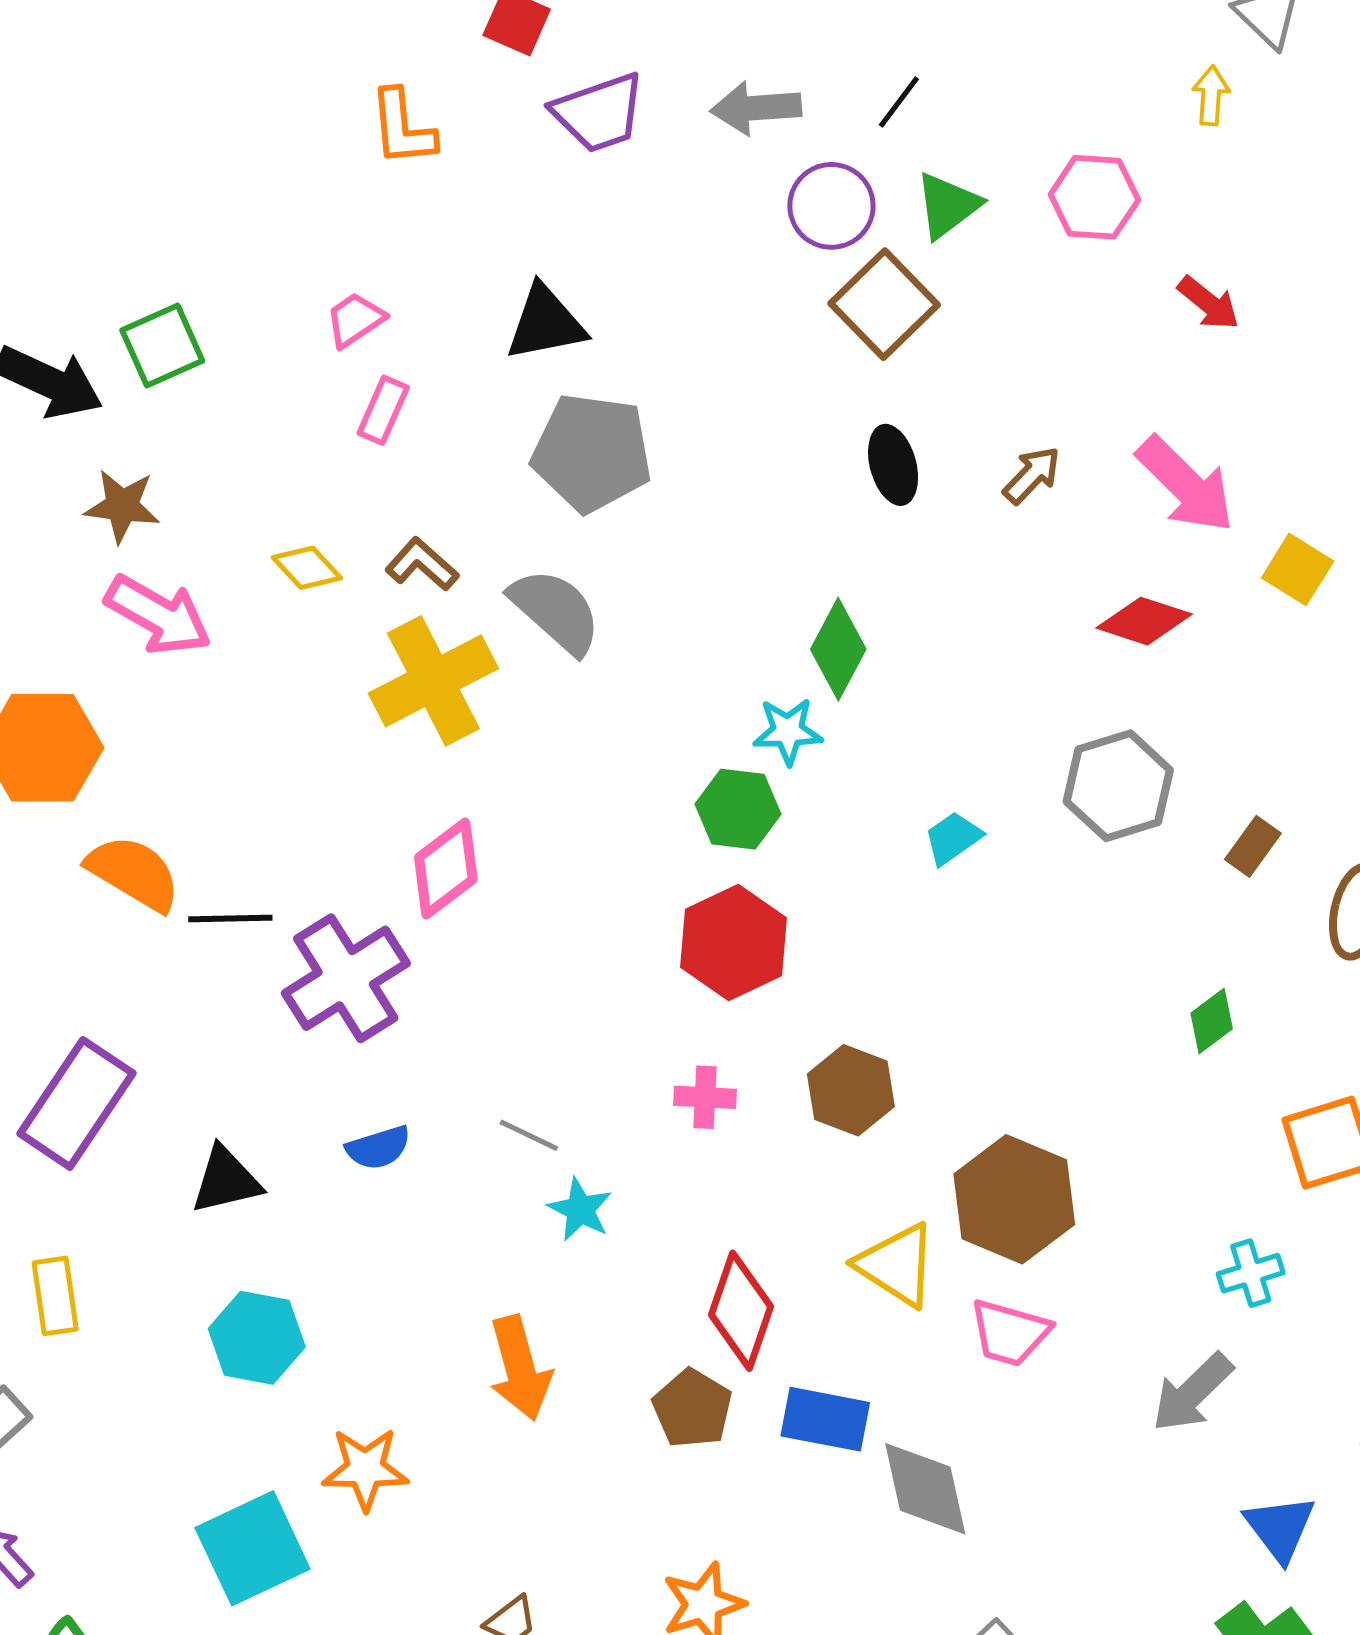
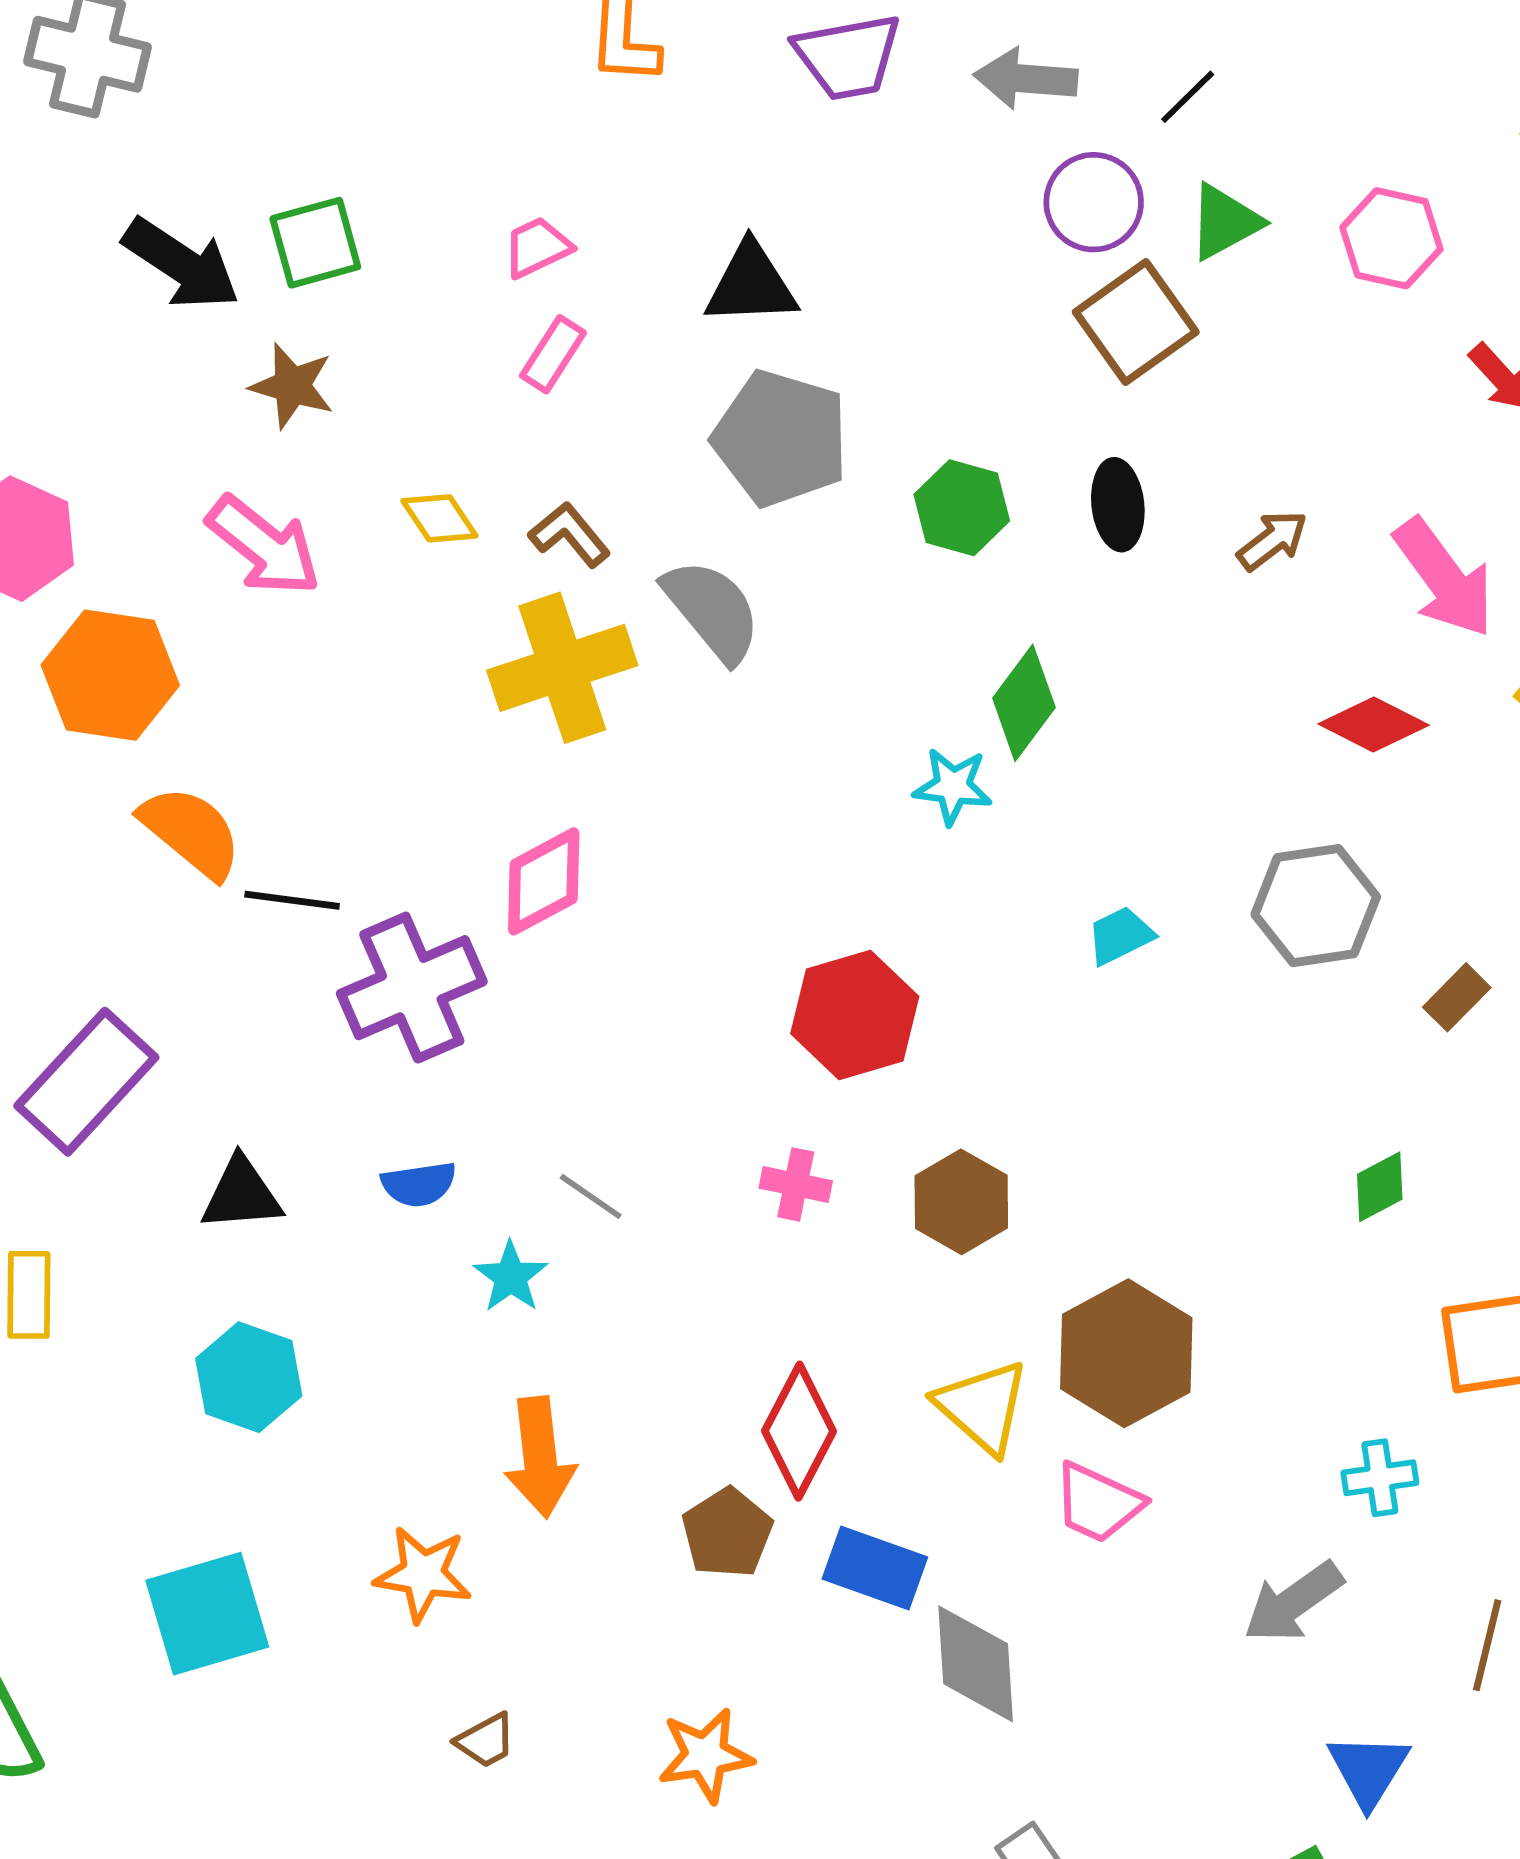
brown star: (122, 506) -> (292, 386), moved
green hexagon: (738, 809) -> (962, 508), moved
cyan star: (580, 1210) -> (511, 1277), moved
orange star: (365, 1469) -> (423, 1574), moved

